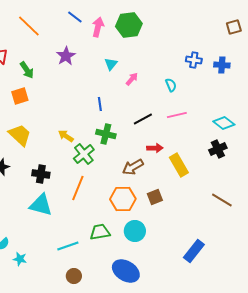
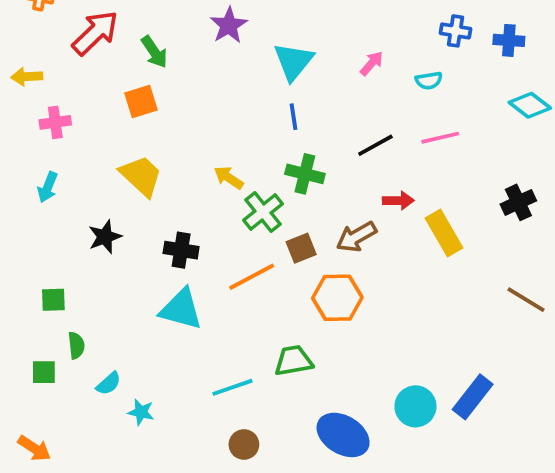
blue cross: (194, 60) -> (455, 31), moved
cyan triangle: (111, 64) -> (293, 61), moved, size x1.6
blue cross: (222, 65) -> (509, 40), moved
pink arrow: (132, 79) -> (372, 63), moved
cyan semicircle: (171, 85) -> (429, 80), turned 104
cyan diamond: (224, 123) -> (530, 105), moved
orange line: (78, 188) -> (252, 277), turned 40
brown square: (155, 197) -> (301, 248), moved
cyan circle: (135, 231) -> (415, 406), moved

